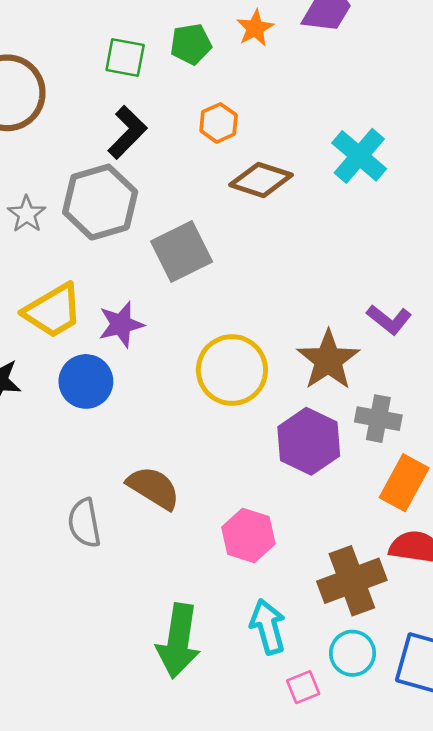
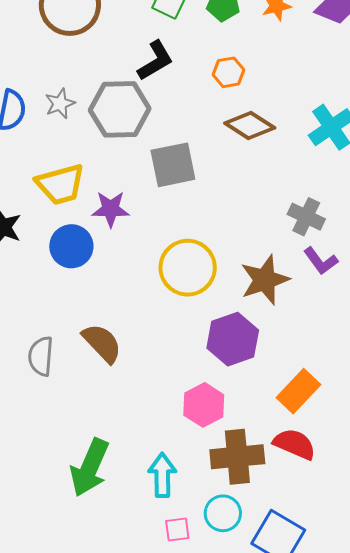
gray cross: (378, 419) -> (306, 217), moved
pink hexagon: (248, 535) -> (204, 405), moved

